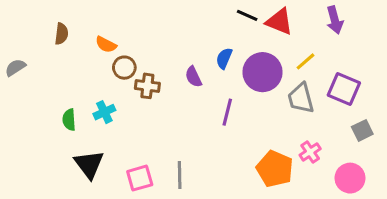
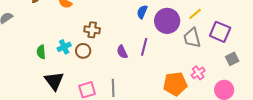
brown circle: (124, 68) -> (83, 51), moved
purple semicircle: (193, 77) -> (122, 52), moved
orange pentagon: (275, 169) -> (175, 84), turned -30

